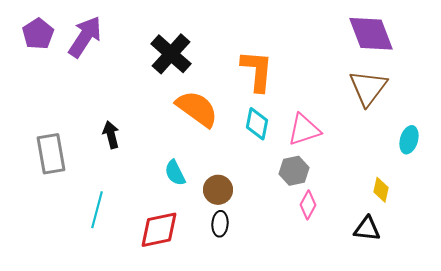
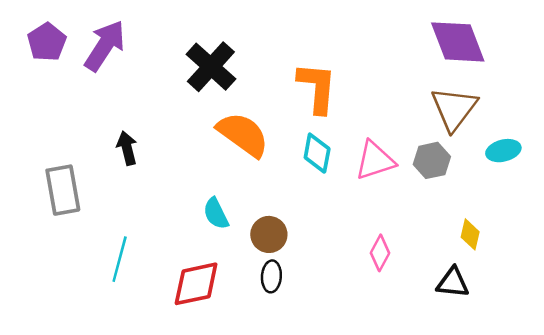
black arrow: (111, 135) -> (127, 148), moved
cyan ellipse: (409, 140) -> (503, 151), moved, turned 60
gray hexagon: (294, 171) -> (432, 160), moved

